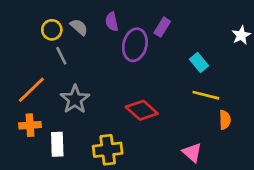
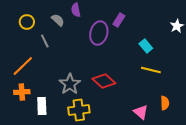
purple semicircle: (112, 22) -> (76, 10), moved
yellow circle: (52, 30) -> (27, 22), moved
gray star: (75, 99) -> (70, 84), moved
orange semicircle: (225, 120) -> (165, 103), moved

